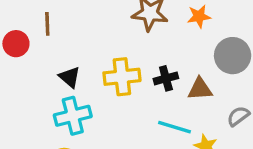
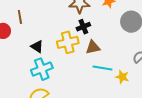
black cross: (166, 78) -> (83, 27), moved
brown triangle: (200, 89) -> (93, 47), moved

